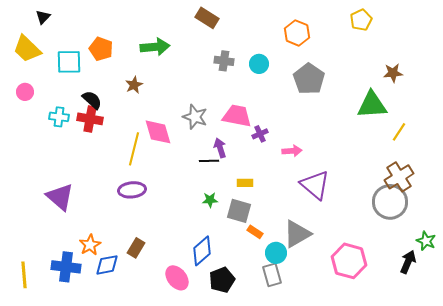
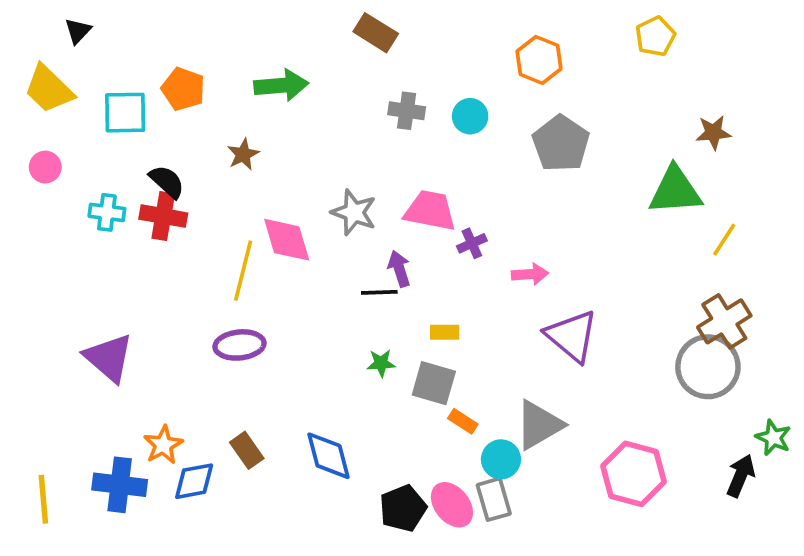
brown rectangle: (136, 248) -> (247, 450), turned -66
blue diamond: (202, 251) -> (328, 456), moved, turned -64
pink ellipse: (177, 278) -> (452, 505), moved

